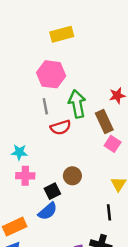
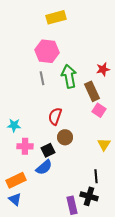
red semicircle: (61, 127) -> (55, 116), moved, turned 126
cyan star: (19, 152) -> (14, 125), moved
pink cross: (25, 176) -> (25, 146), moved
black line: (109, 212) -> (96, 176), moved

